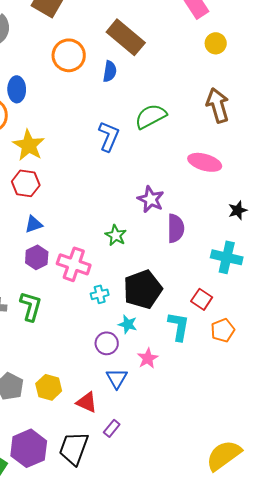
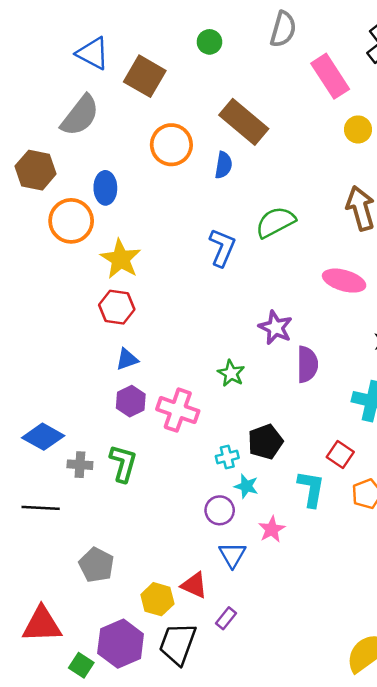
black pentagon: (143, 289) -> (265, 442), size x0.7
cyan cross: (100, 294) -> (227, 457), moved
yellow hexagon: (49, 387) -> (157, 599), moved

